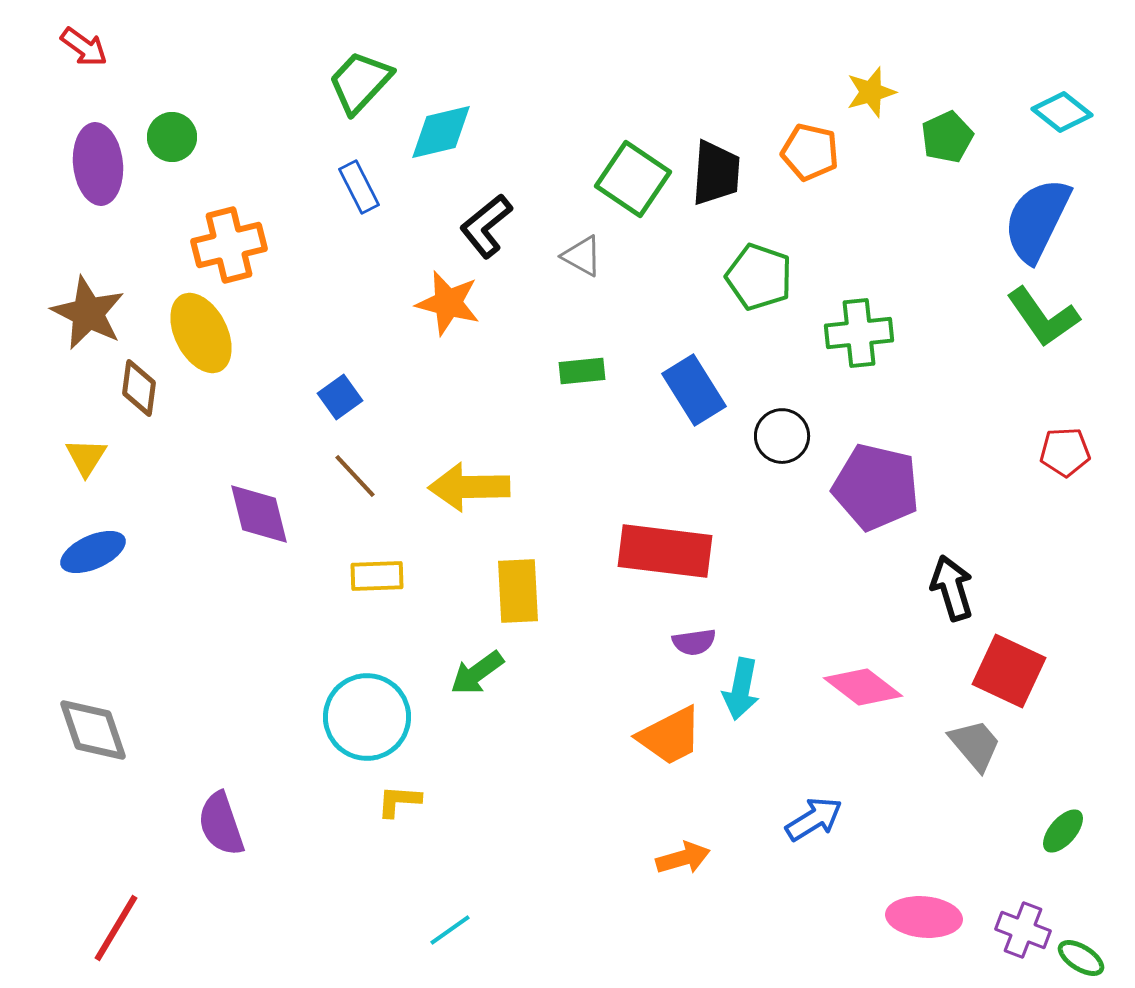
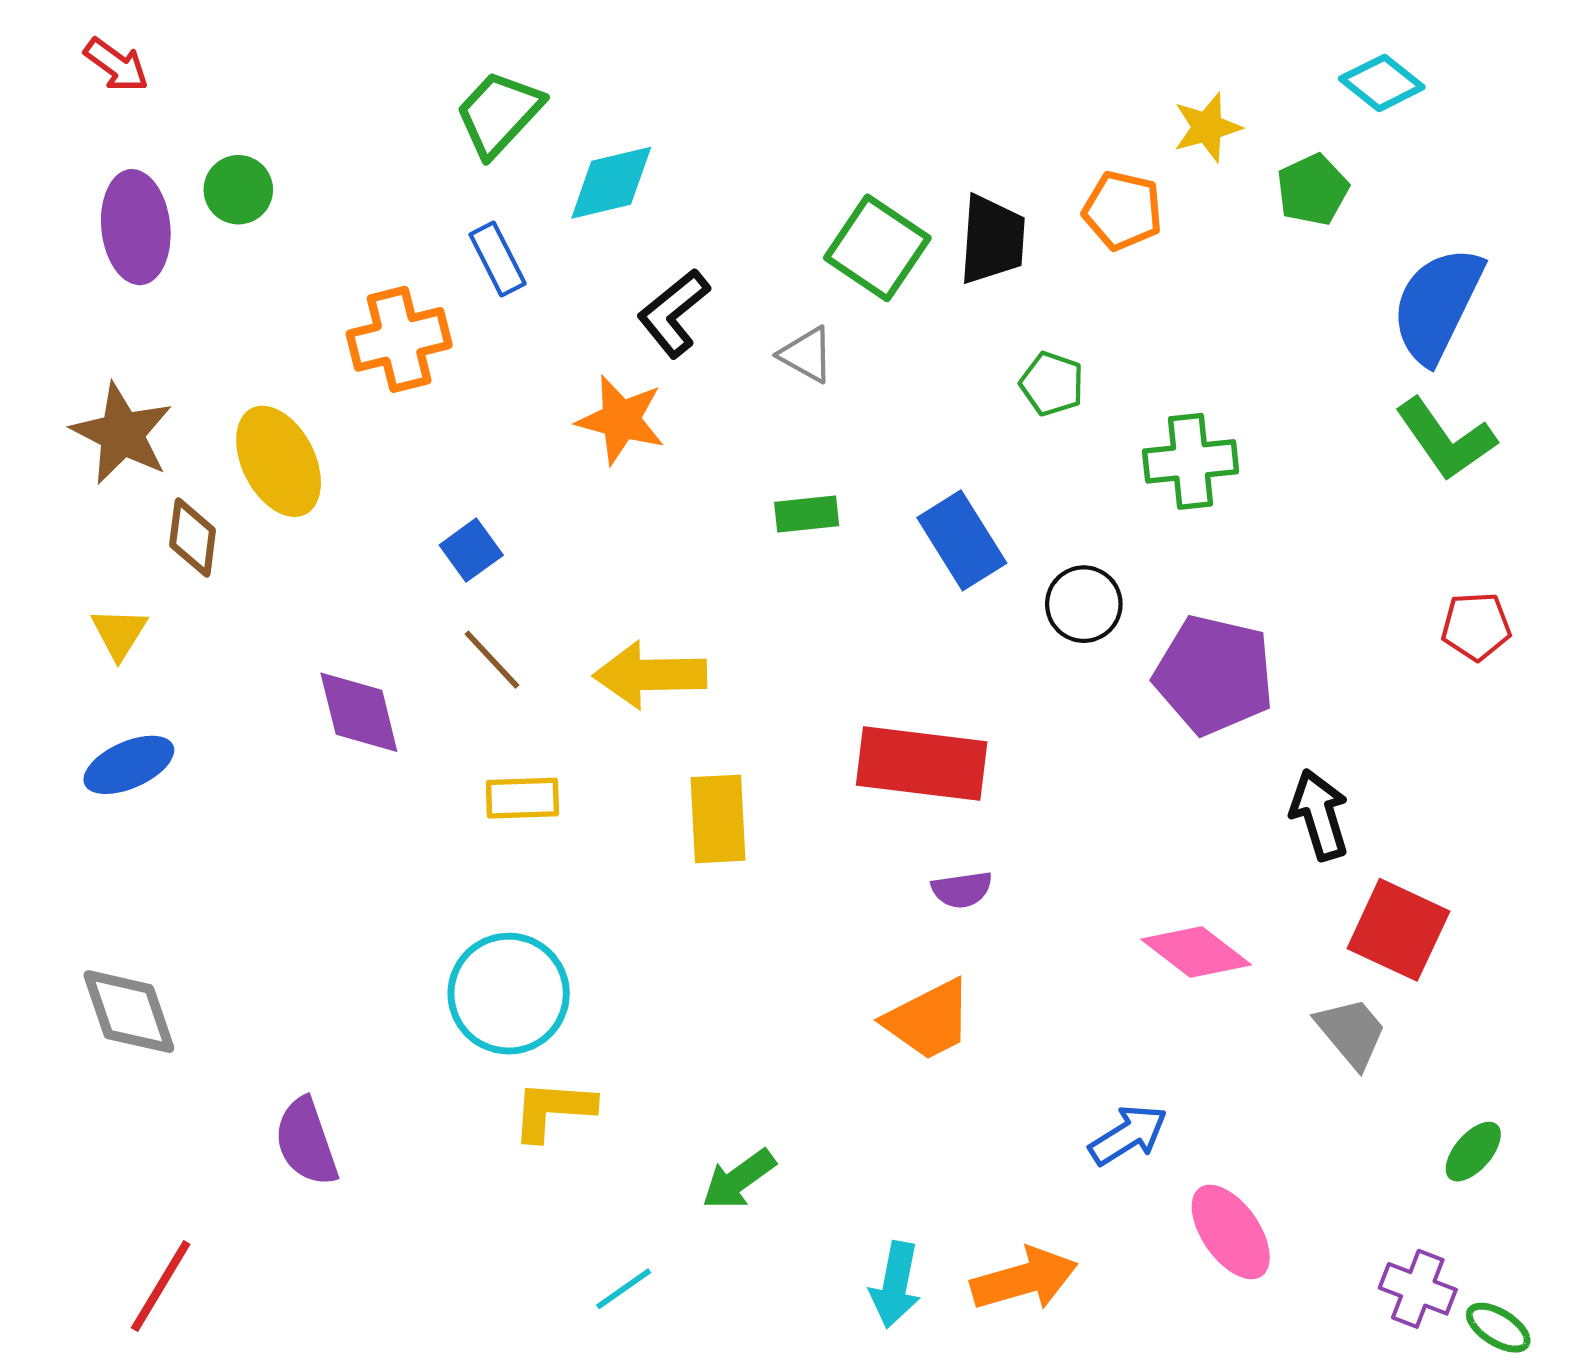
cyan diamond: (1062, 112) -> (1382, 83), moved
orange cross: (229, 245) -> (399, 339), moved
green pentagon: (759, 277) -> (1052, 384), size x0.7
green arrow: (477, 673) -> (739, 1179), moved
cyan arrow: (741, 689) -> (895, 1285), moved
yellow L-shape: (399, 801) -> (553, 1110), size x1.4
orange arrow: (683, 858) -> (1024, 1279), moved, size x1.4
pink ellipse: (924, 917) -> (1231, 1232), moved, turned 50

